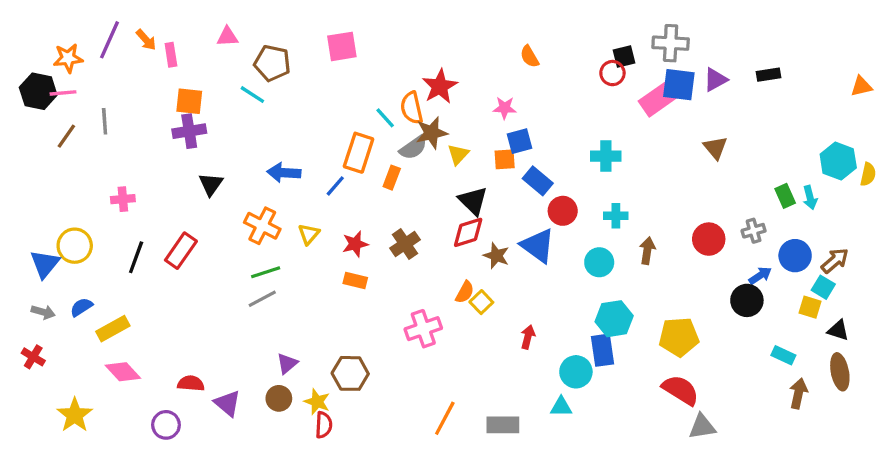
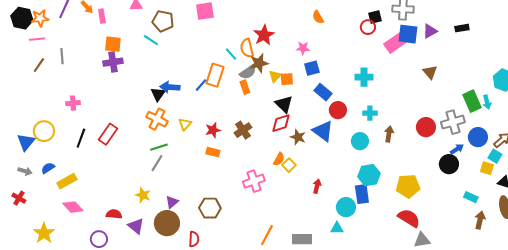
black hexagon: (38, 91) -> (22, 18), moved
orange square: (505, 159) -> (287, 79), moved
orange rectangle: (392, 178) -> (245, 87), moved, turned -40
black triangle: (211, 184) -> (158, 94), moved
blue line: (335, 186) -> (201, 85), moved
green rectangle: (785, 196) -> (472, 101), size x1.5
gray cross: (754, 231) -> (453, 122), size x1.6
gray line: (262, 299) -> (157, 163), turned -30
brown circle: (279, 398) -> (167, 223), size x1.6
yellow star: (317, 402) -> (143, 195), moved

